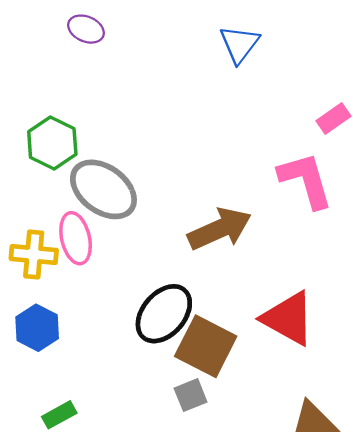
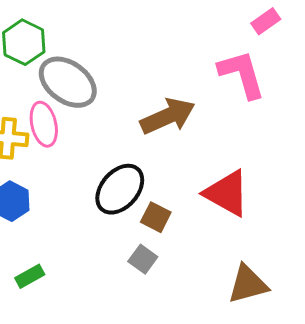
brown square: (206, 346) -> (156, 217), size x0.6
gray square: (191, 395) -> (143, 259), turned -32

